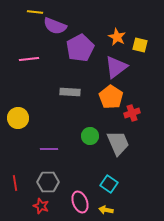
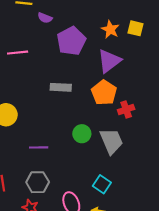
purple semicircle: (55, 26) -> (45, 18), size x0.6
yellow square: (140, 45) -> (136, 28), moved

